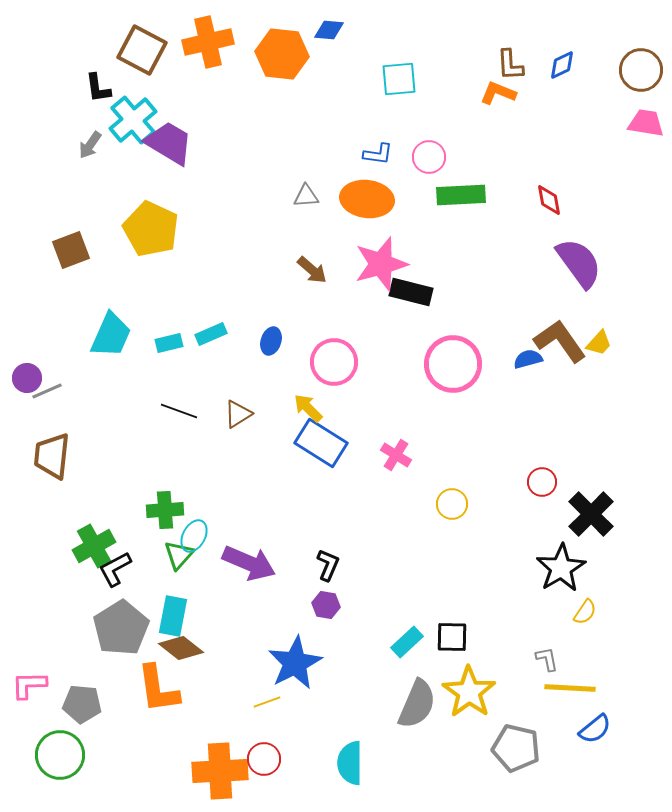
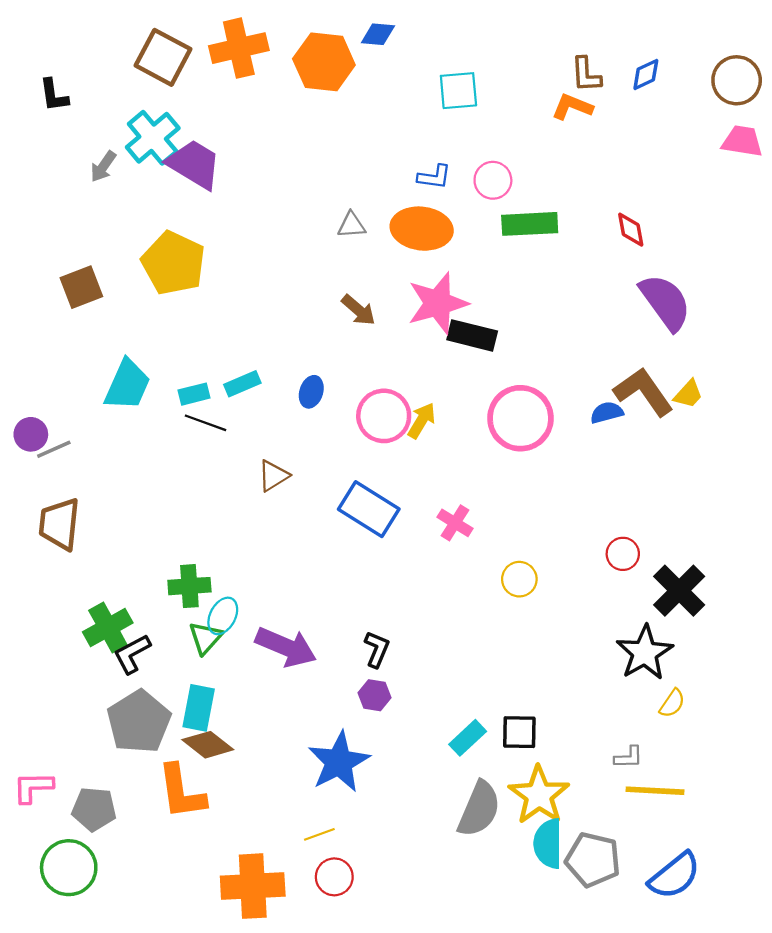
black L-shape: (98, 88) -> (54, 95), moved
yellow arrow: (308, 408) -> (422, 421), moved, turned 76
black line: (179, 411) -> (206, 423), moved
gray L-shape: (547, 659) -> (629, 757), turned 100
yellow line: (267, 702) -> (319, 834), moved
blue semicircle: (595, 729) -> (675, 876), moved, size x1.4
red circle: (264, 759) -> (334, 877), moved
cyan semicircle: (350, 763) -> (548, 844), moved

